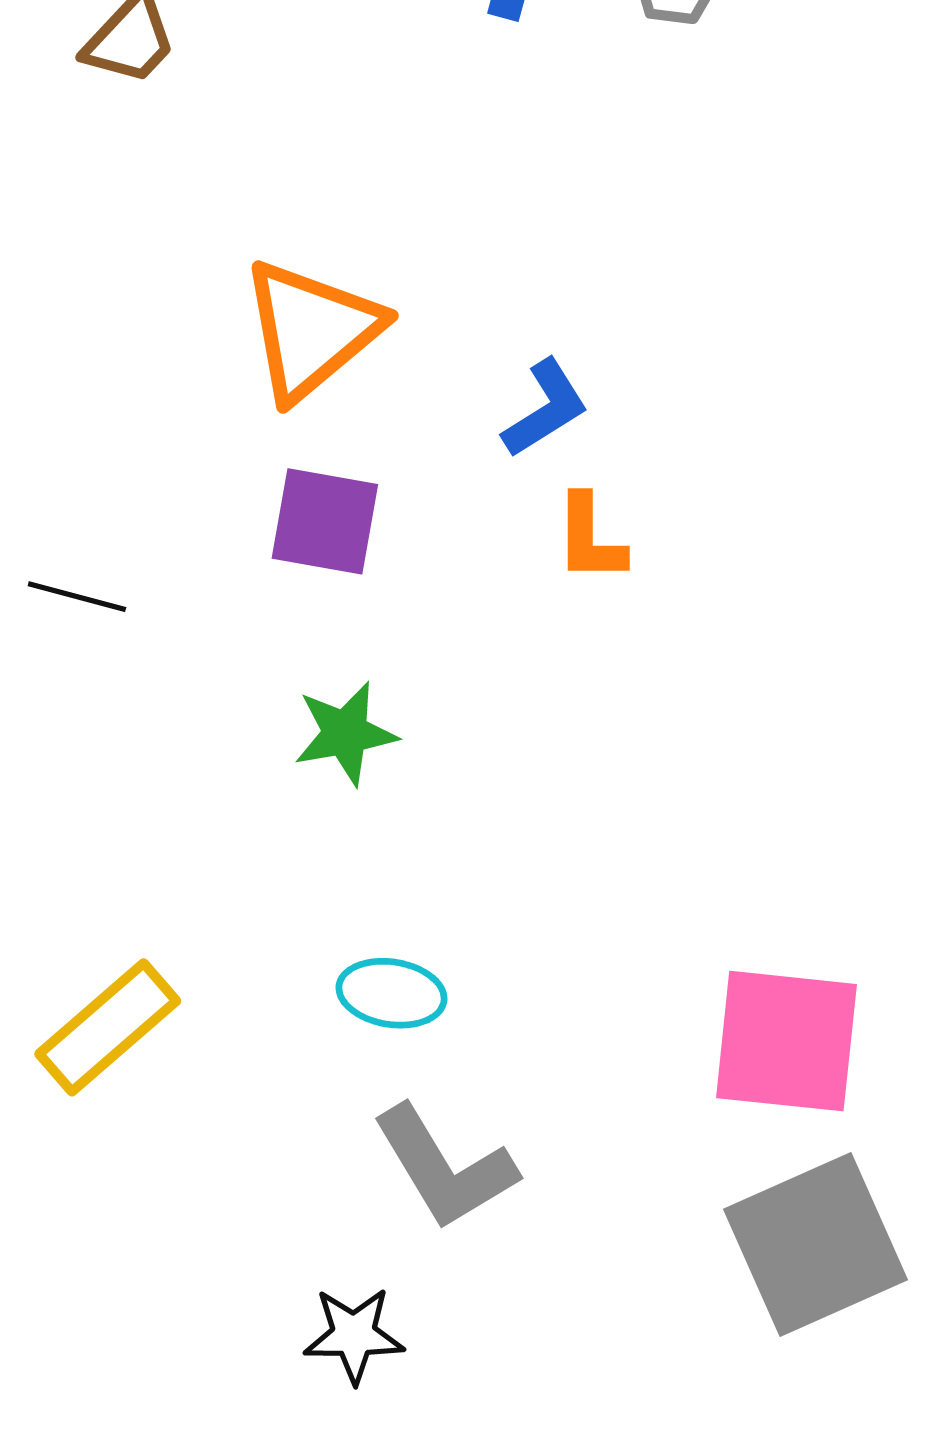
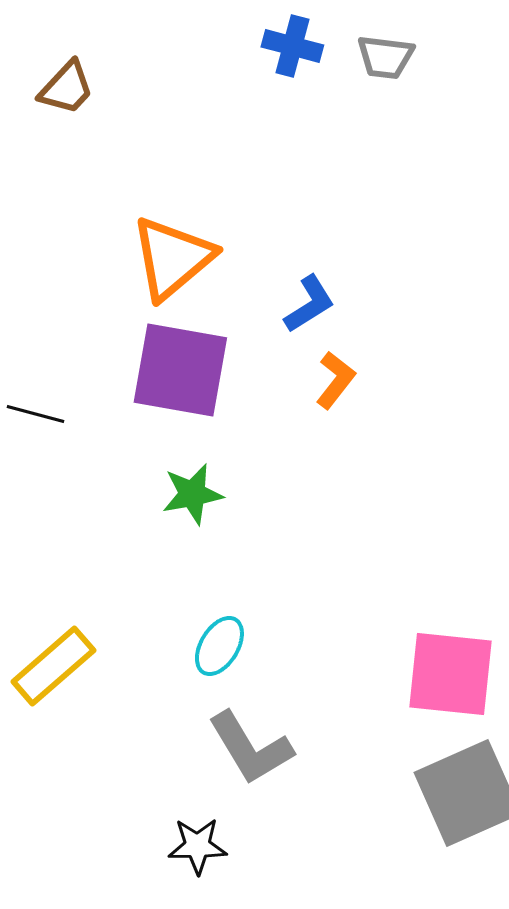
purple square: (325, 521) -> (180, 370), size x1.5
orange L-shape: (590, 538) -> (335, 380), turned -142
cyan ellipse: (392, 993) -> (219, 646), turned -68

